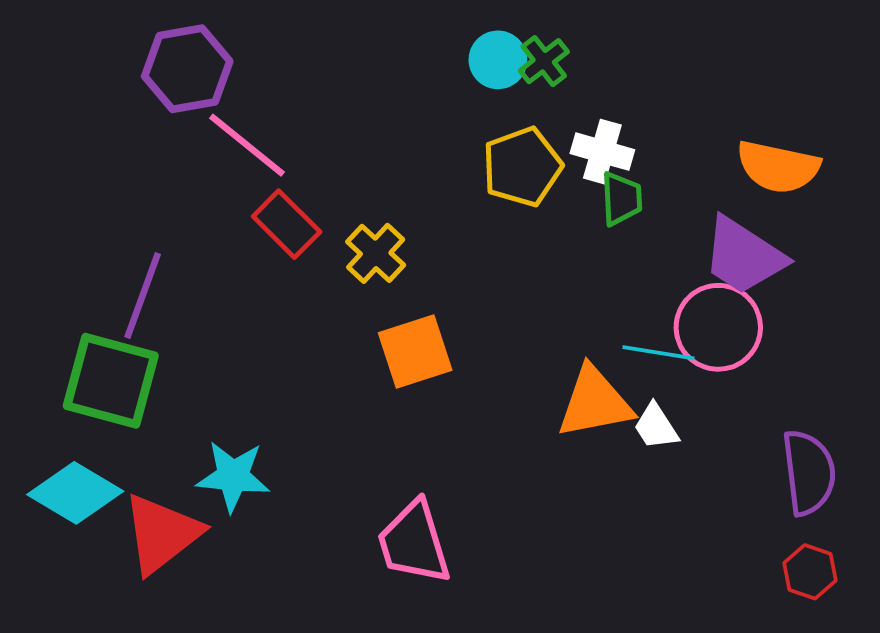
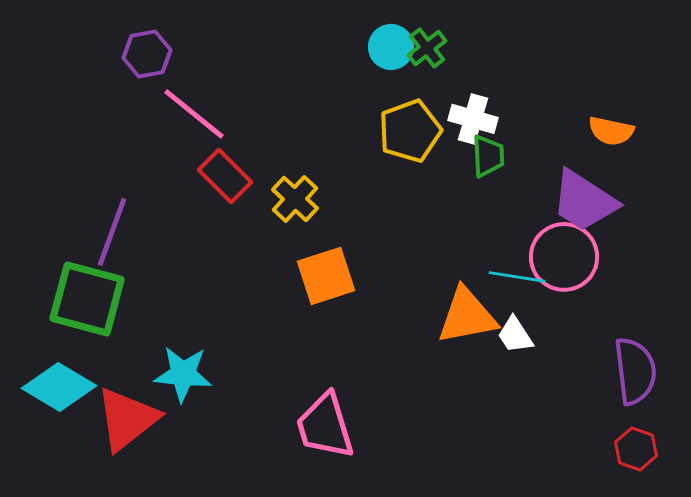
purple hexagon: (187, 69) -> (147, 54), size x0.7
orange semicircle: (778, 167) -> (611, 131), size x0.7

